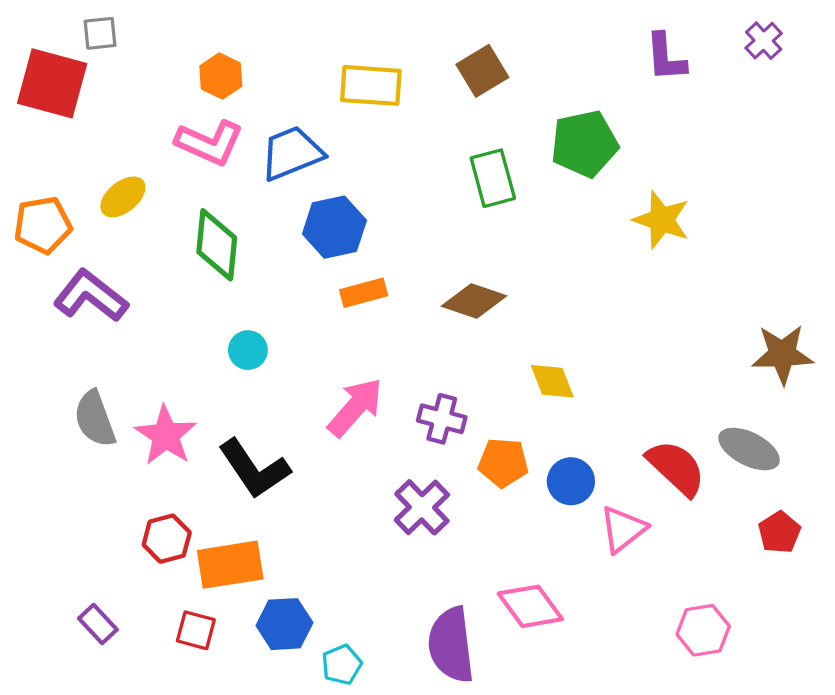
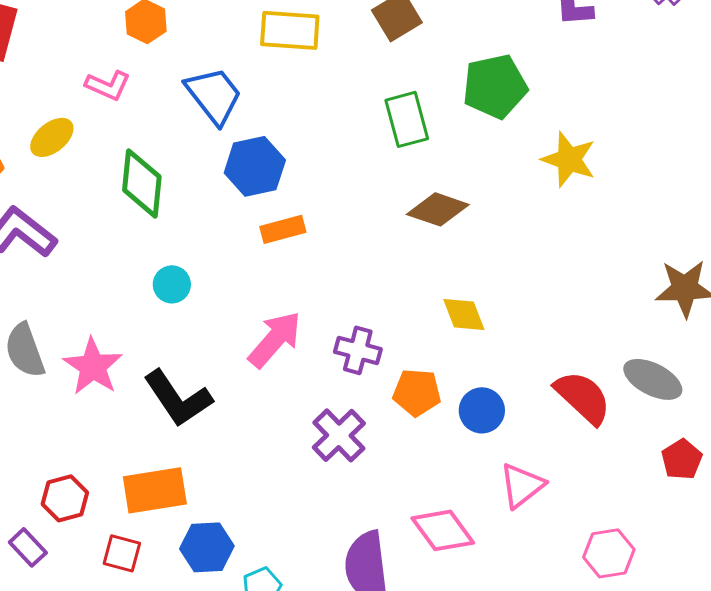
pink L-shape: (209, 143) -> (108, 85), moved, size x0.7
blue trapezoid: (292, 153) -> (214, 95), turned 74
brown diamond: (474, 301) -> (438, 209), moved
pink triangle: (623, 529) -> (522, 485), moved
red hexagon: (167, 539) -> (65, 498), moved

